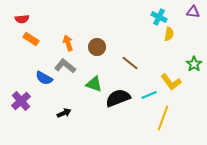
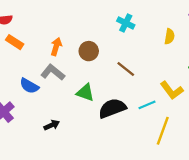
cyan cross: (159, 17) -> (126, 23), moved
orange arrow: (68, 43) -> (56, 47), turned 35

